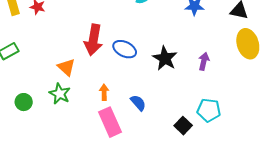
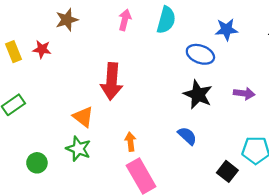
blue ellipse: (125, 49) -> (200, 54), moved
purple arrow: (204, 61) -> (244, 93), turned 90
blue semicircle: (138, 103) -> (187, 136), moved

